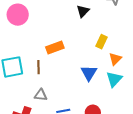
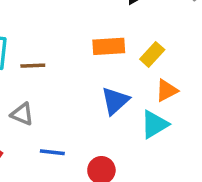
orange rectangle: (55, 47) -> (109, 46), moved
brown line: (39, 67) -> (33, 66), turned 72

